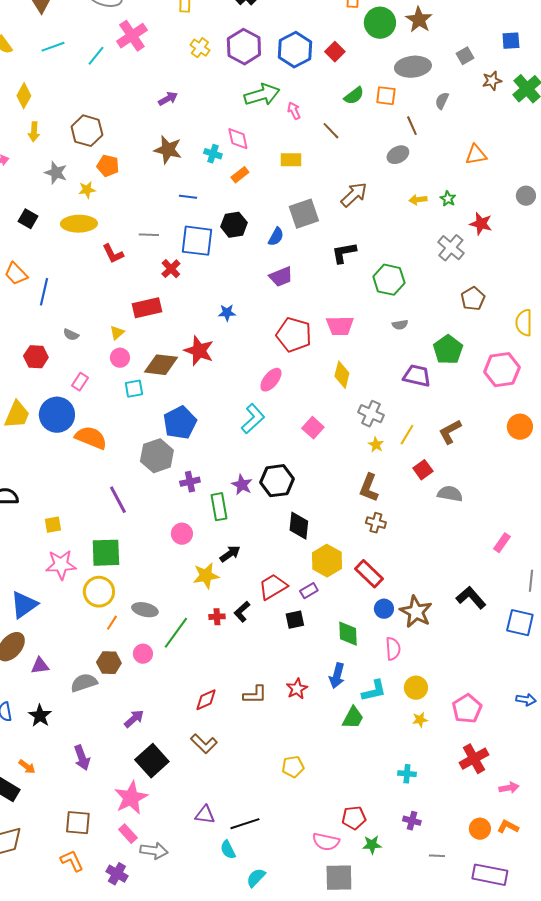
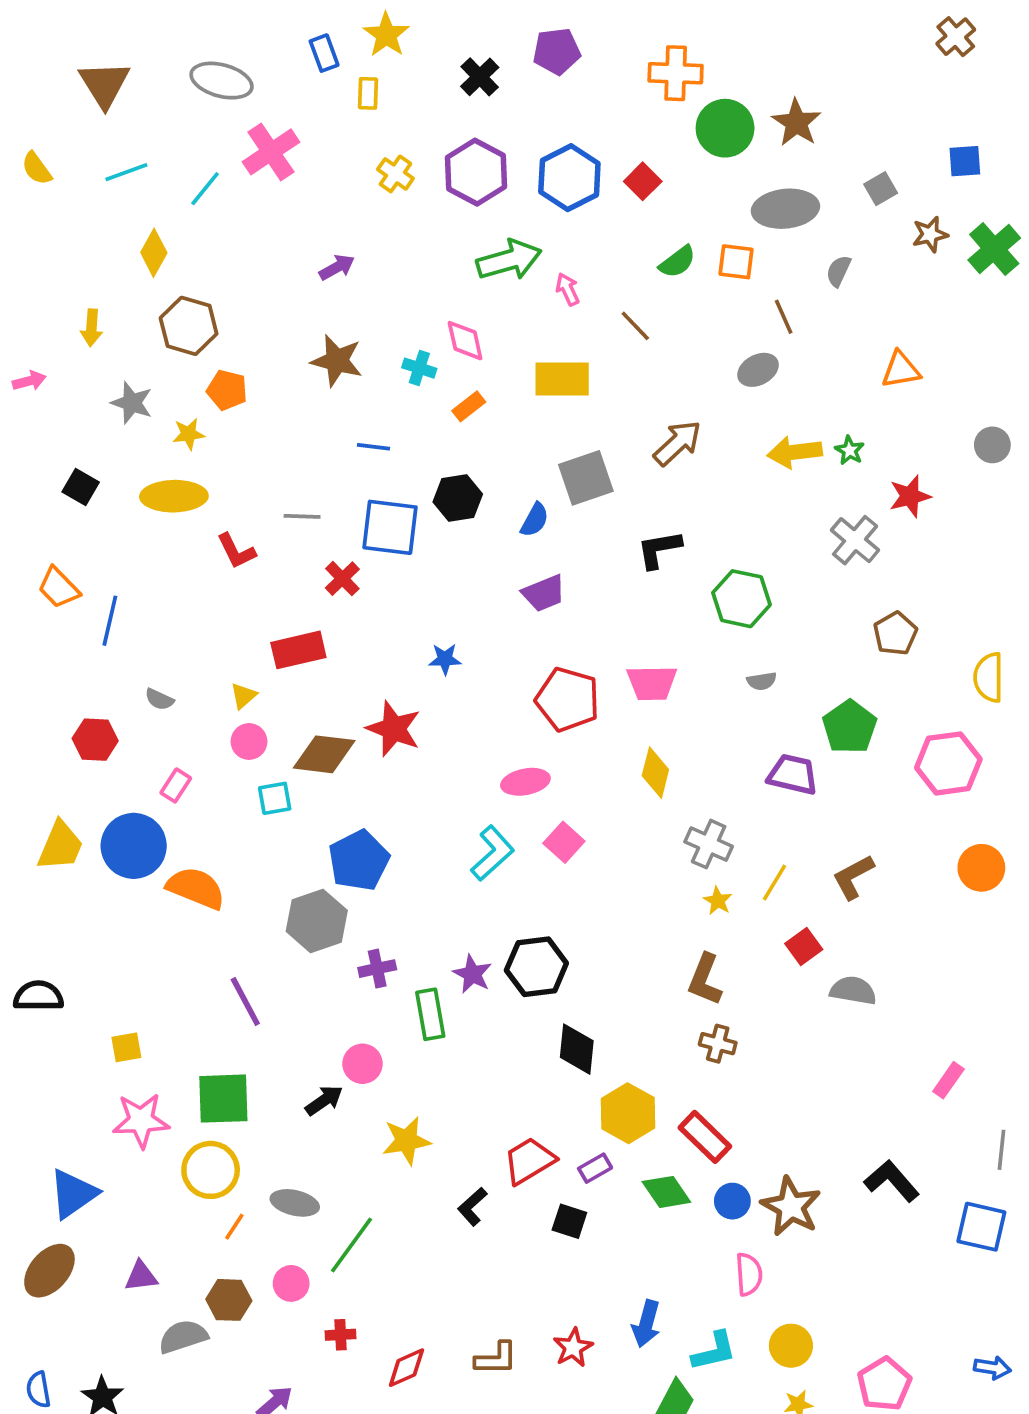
yellow diamond: (24, 96) -> (154, 253), moved
yellow rectangle: (291, 160) -> (562, 379), size x1.4
yellow arrow: (418, 200) -> (795, 452), size x1.6
red star: (481, 224) -> (910, 496), turned -30
pink ellipse: (271, 380) -> (525, 782), turned 40
pink square: (313, 428) -> (564, 842), moved
black arrow: (230, 554) -> (324, 1100), moved
red cross: (217, 617) -> (341, 1335), moved
black square: (295, 620) -> (569, 1221), turned 30
green diamond: (348, 634) -> (666, 1192), moved, turned -32
purple triangle: (40, 666) -> (141, 1276), moved

